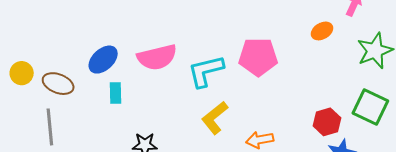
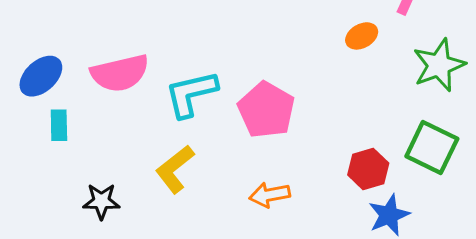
pink pentagon: (258, 57) -> (266, 110), moved, turned 30
yellow L-shape: (215, 118) -> (175, 169), moved

